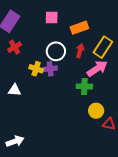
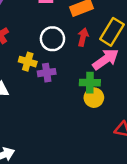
purple cross: (50, 69) -> (47, 73), moved
yellow circle: (96, 111) -> (94, 98), moved

